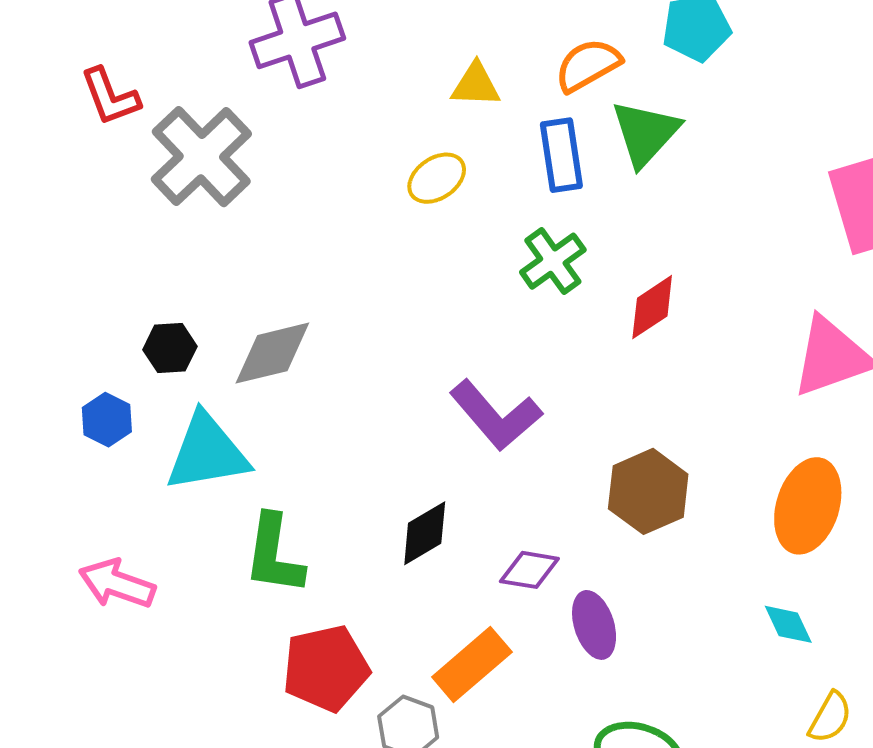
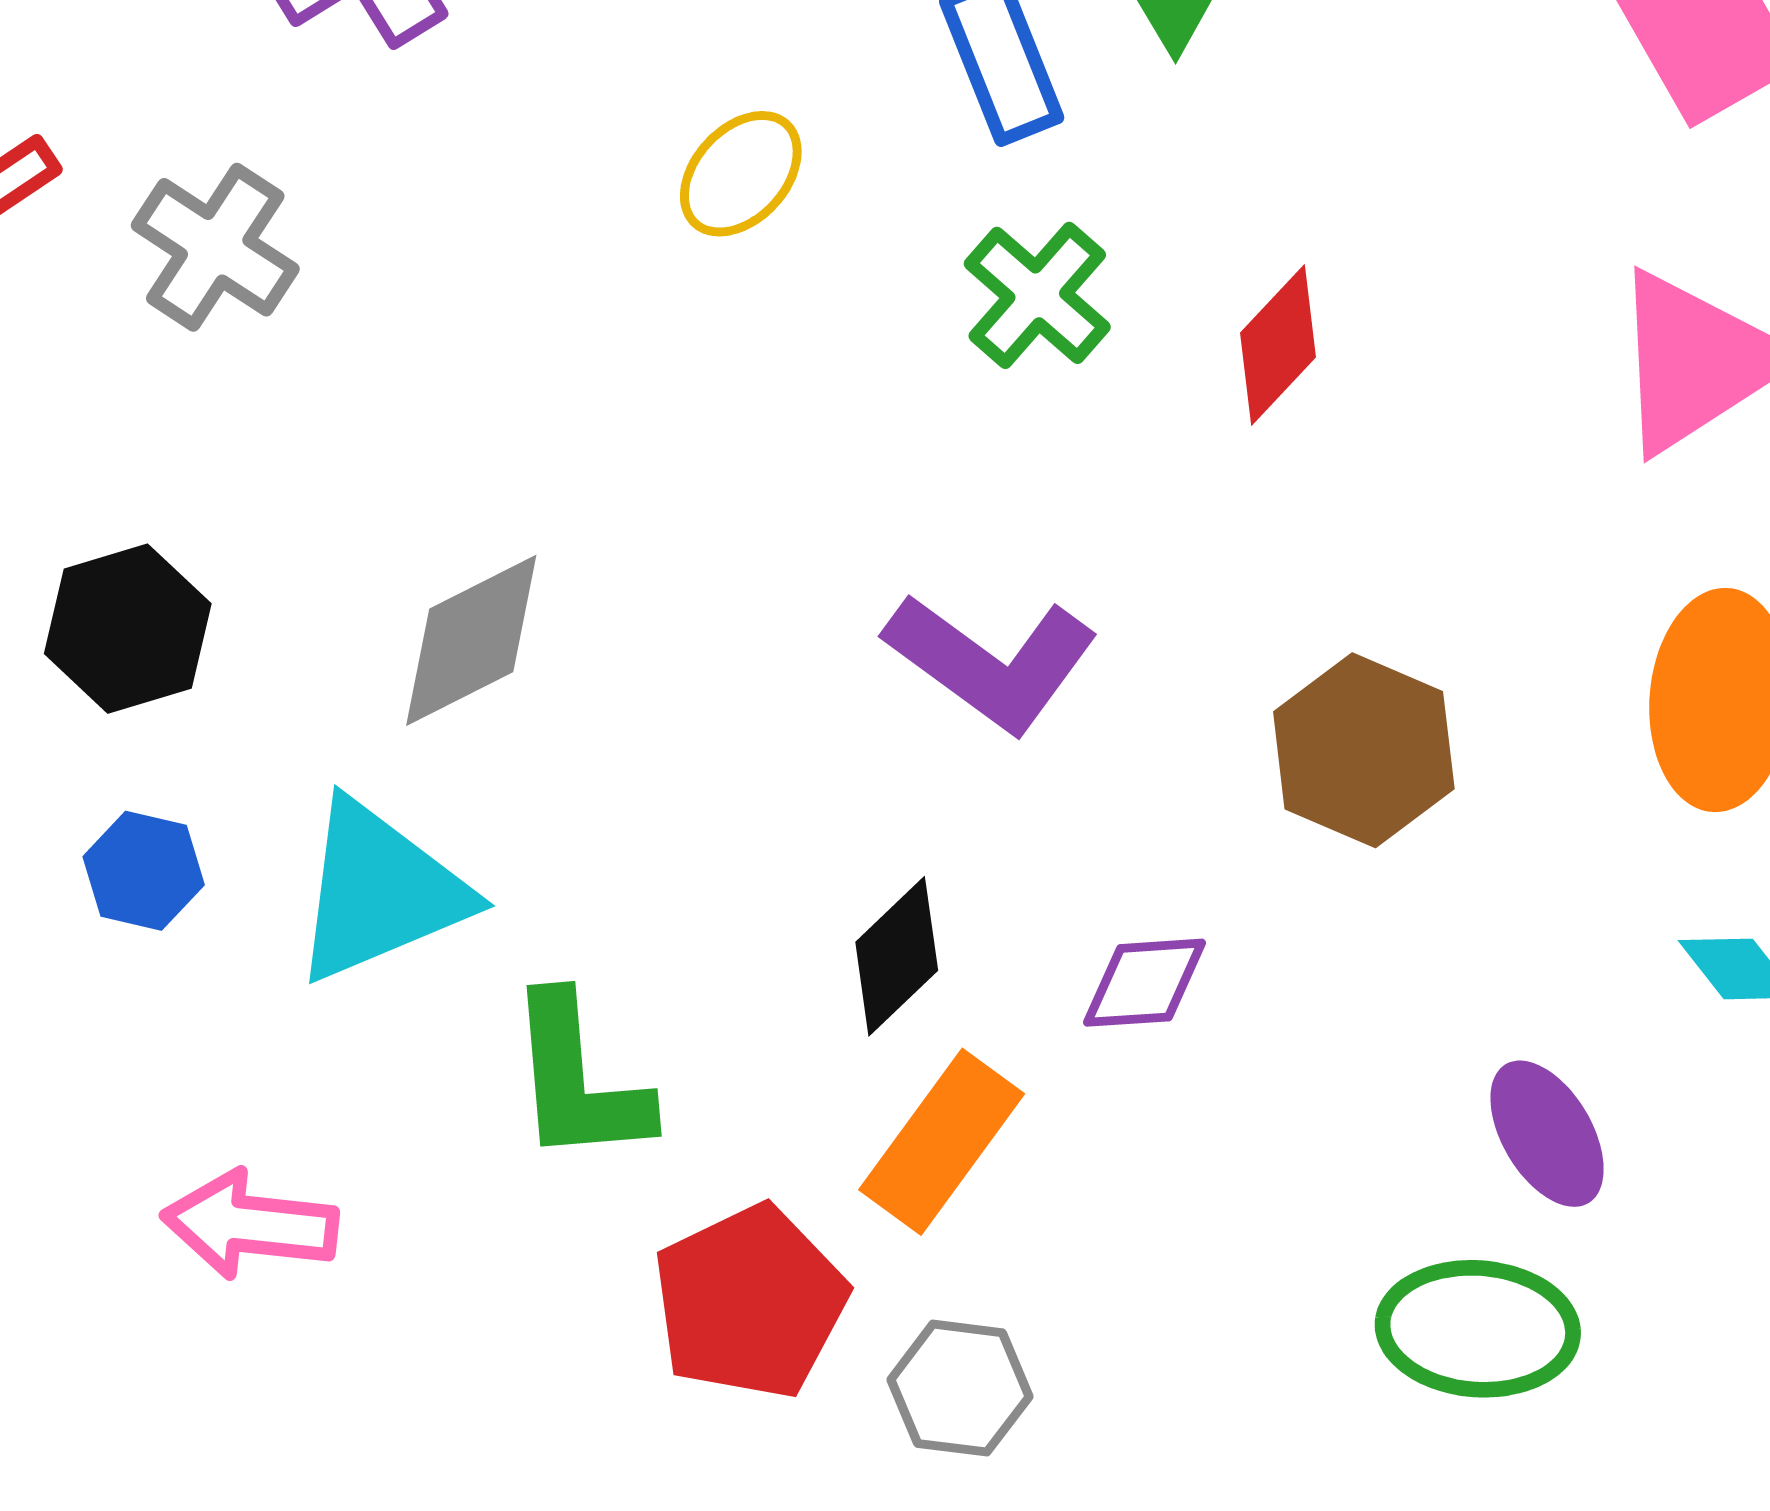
gray cross: (201, 157) -> (215, 247), size x0.7
black hexagon: (170, 348) -> (128, 629), moved, size x1.4
purple ellipse: (594, 625) -> (1547, 1134), moved
orange rectangle: (472, 665) -> (942, 1142), moved

